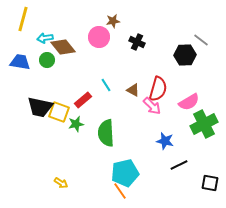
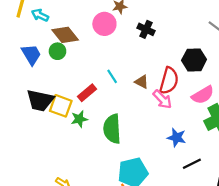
cyan arrow: (45, 38) -> (40, 15), moved, turned 35
black hexagon: (185, 55) -> (194, 60), moved
green circle: (47, 60) -> (57, 51), moved
blue trapezoid: (20, 62) -> (31, 54), moved, turned 50

